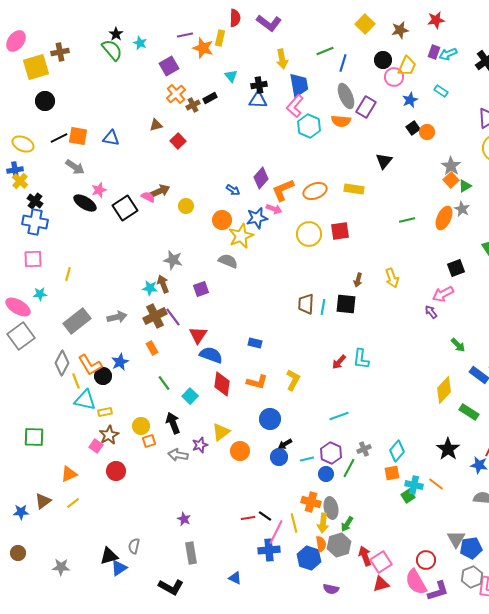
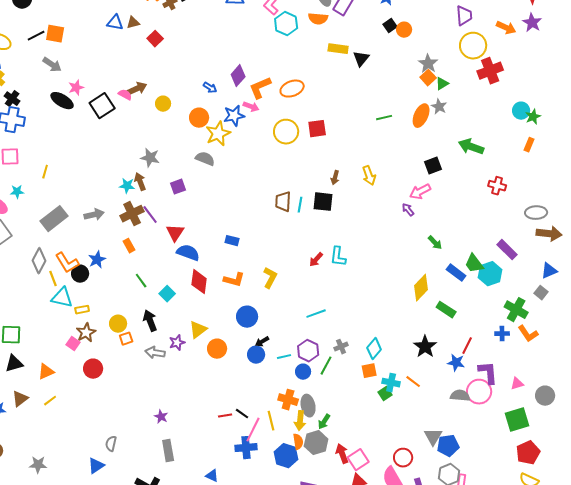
blue triangle: (111, 138) -> (115, 23), moved
yellow rectangle: (354, 189) -> (338, 49), moved
black triangle: (109, 556) -> (14, 364), moved

